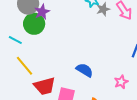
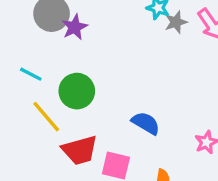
green circle: (34, 24) -> (77, 91), moved

